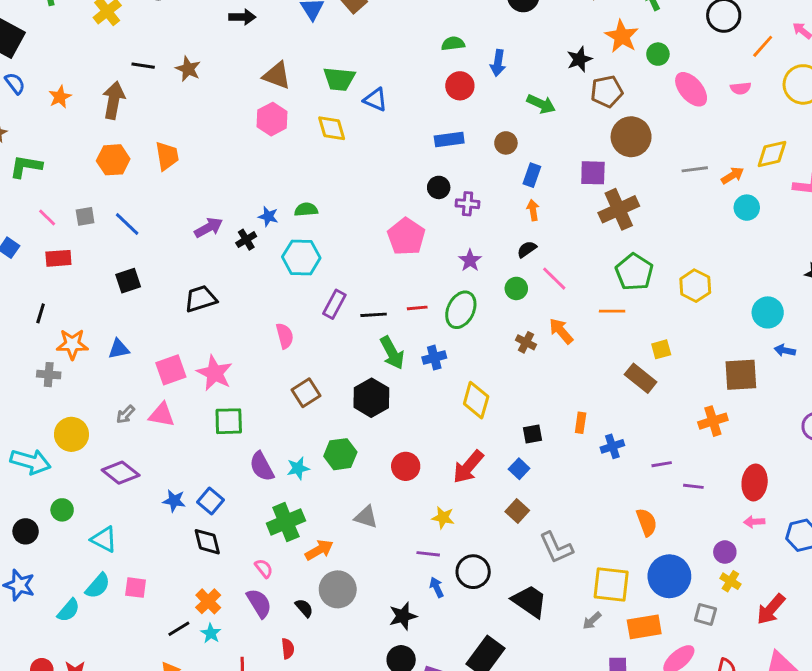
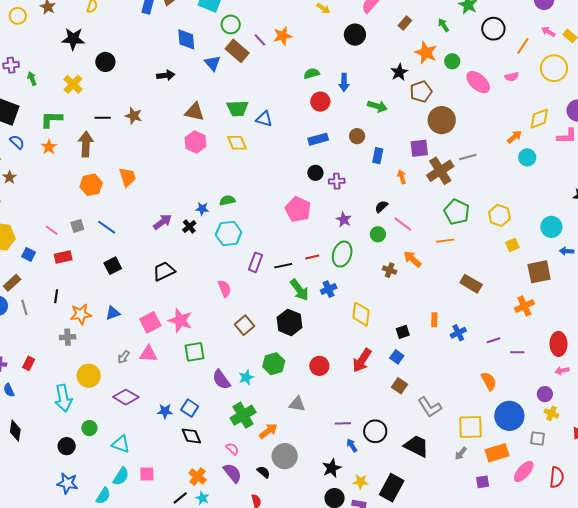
green L-shape: (26, 166) -> (51, 119), moved
gray line: (695, 169) -> (468, 157), moved
orange arrow: (533, 210) -> (402, 177), moved
yellow square: (661, 349) -> (512, 245), moved
cyan arrow: (31, 462) -> (63, 398), turned 72
yellow star: (443, 518) -> (361, 482), moved

